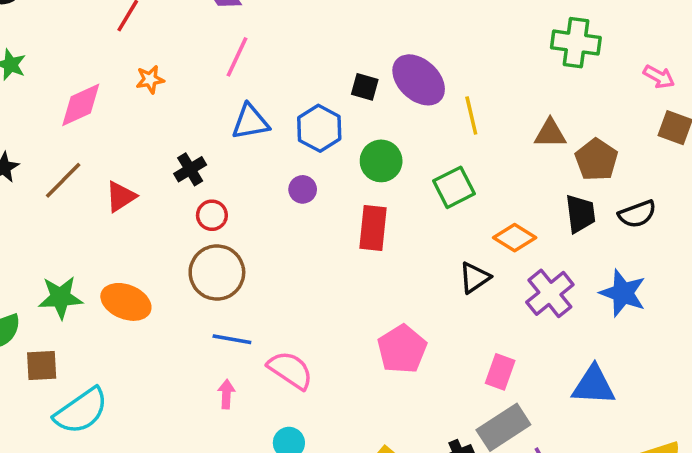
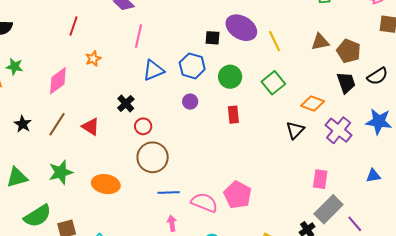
red triangle: (121, 197) -> (91, 127), turned -42
red rectangle: (373, 228) -> (233, 115), size x0.7
green star: (60, 297) -> (61, 172), moved
pink pentagon: (402, 349) -> (238, 195), moved
blue triangle: (593, 385) -> (373, 176), size x0.6

